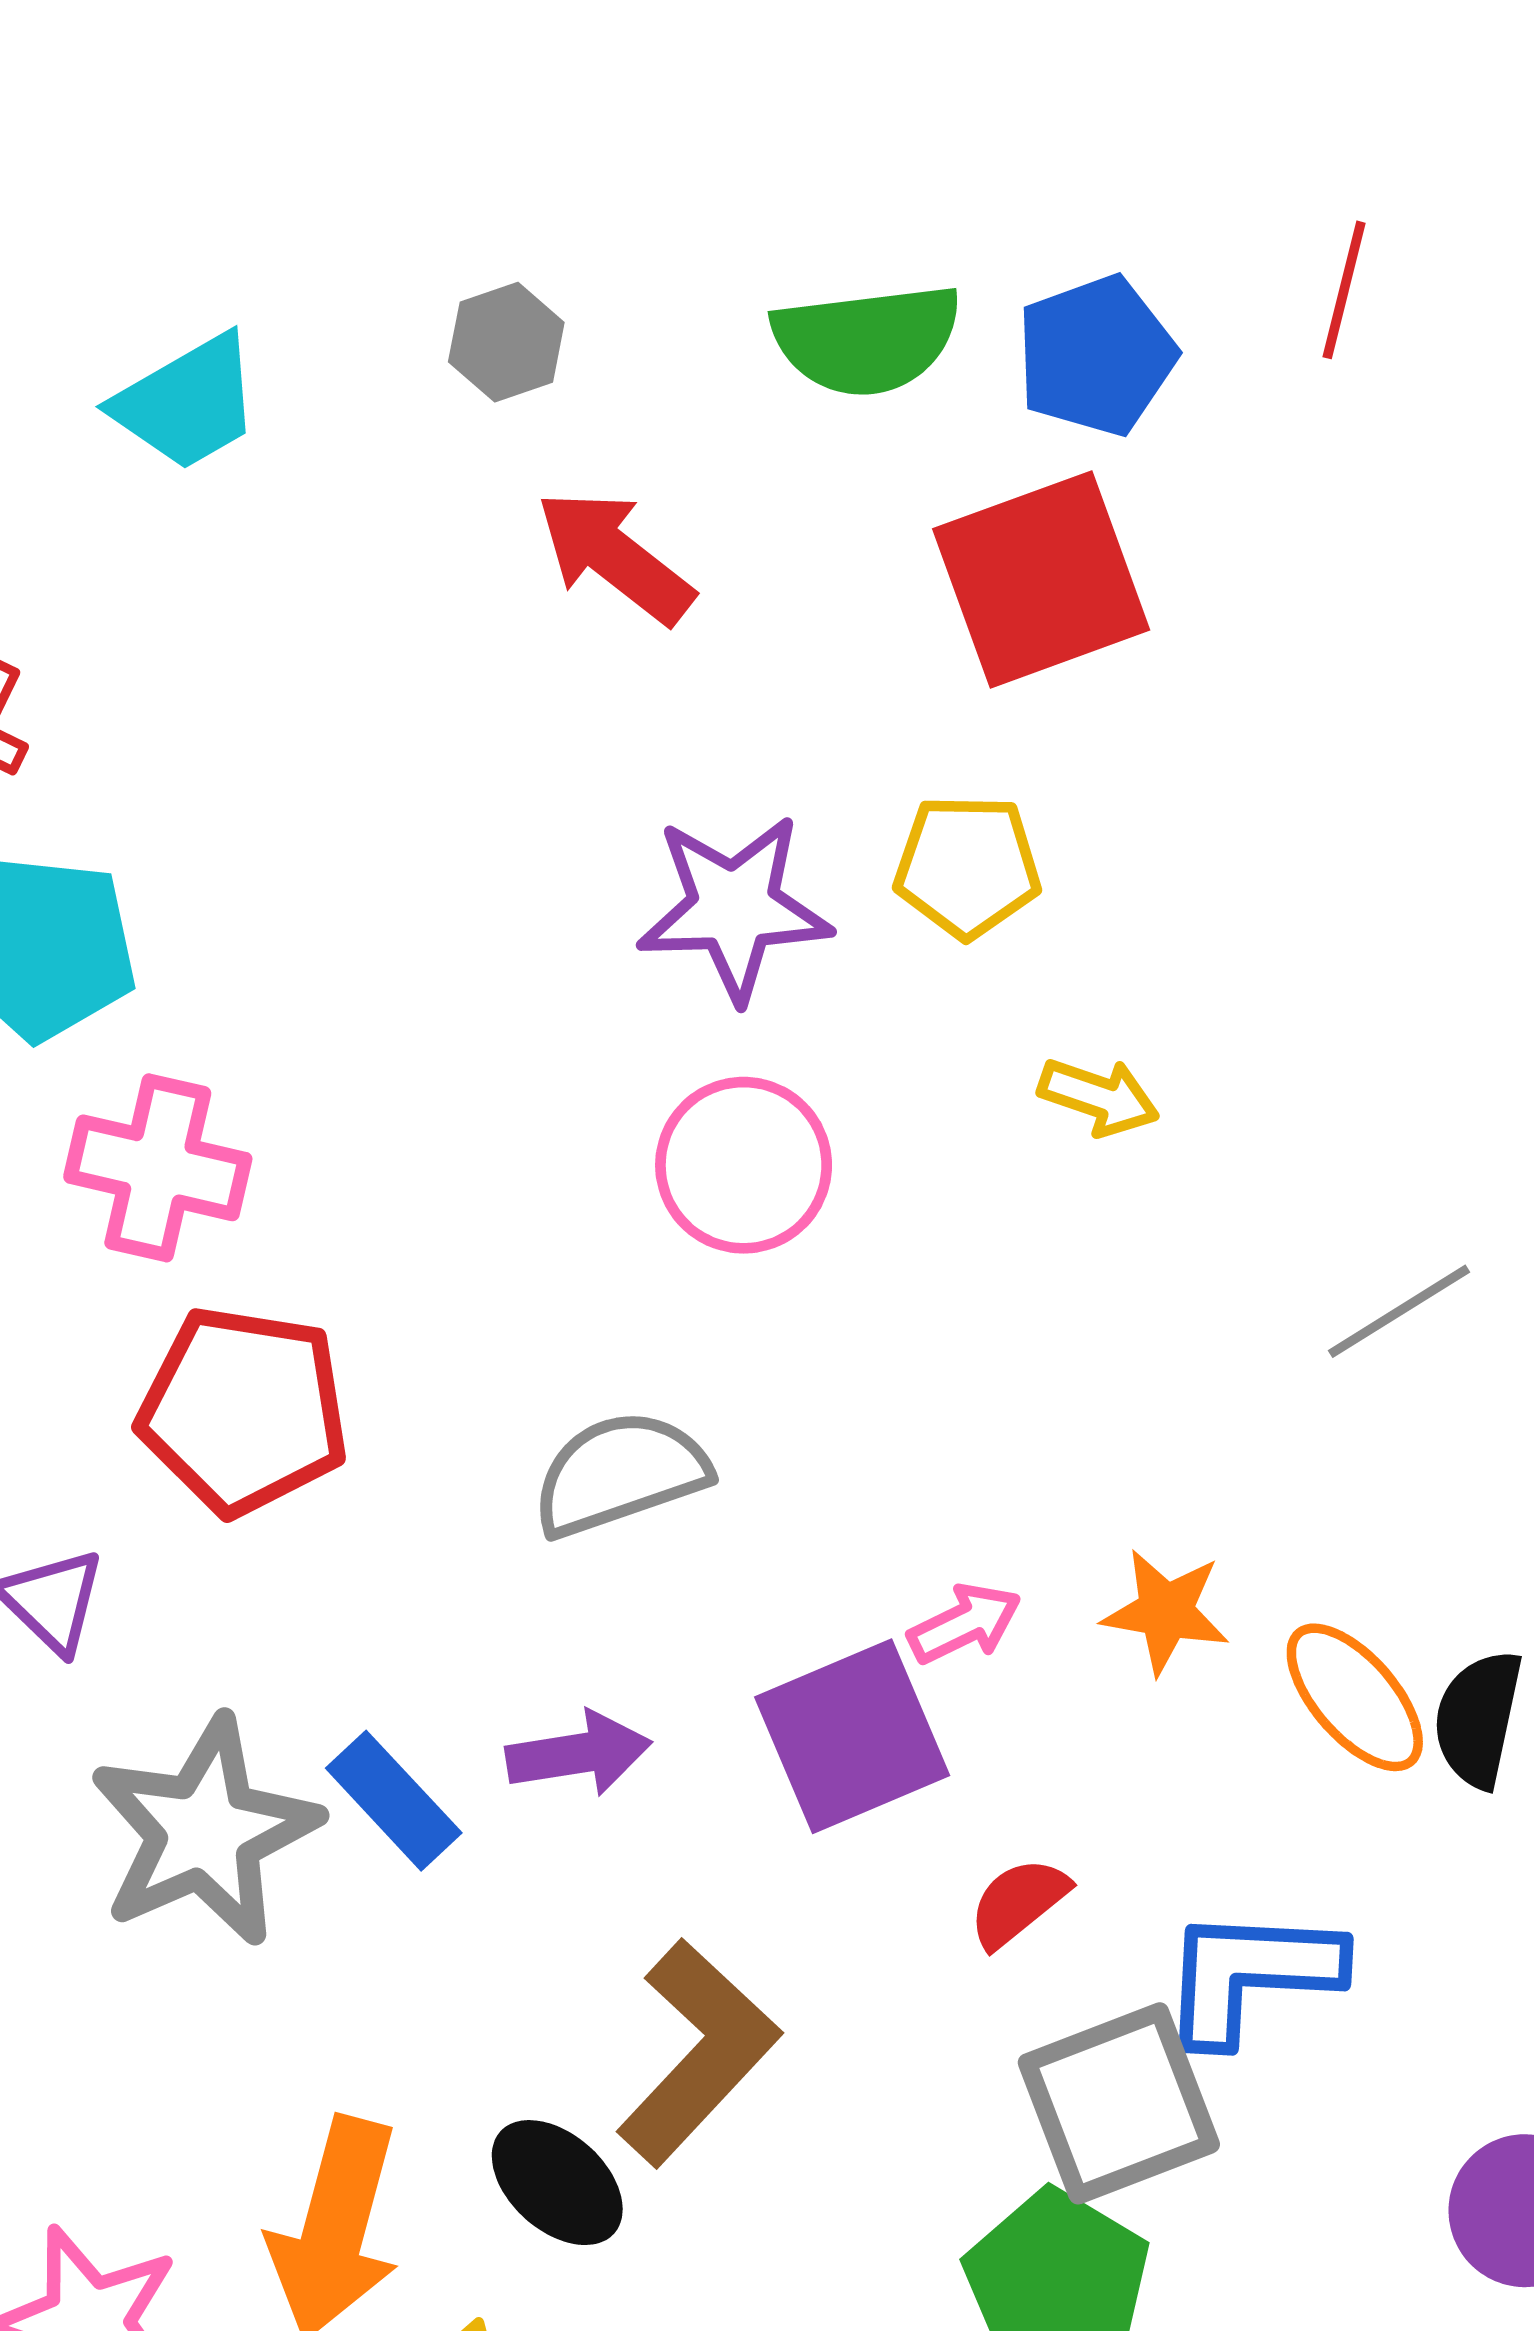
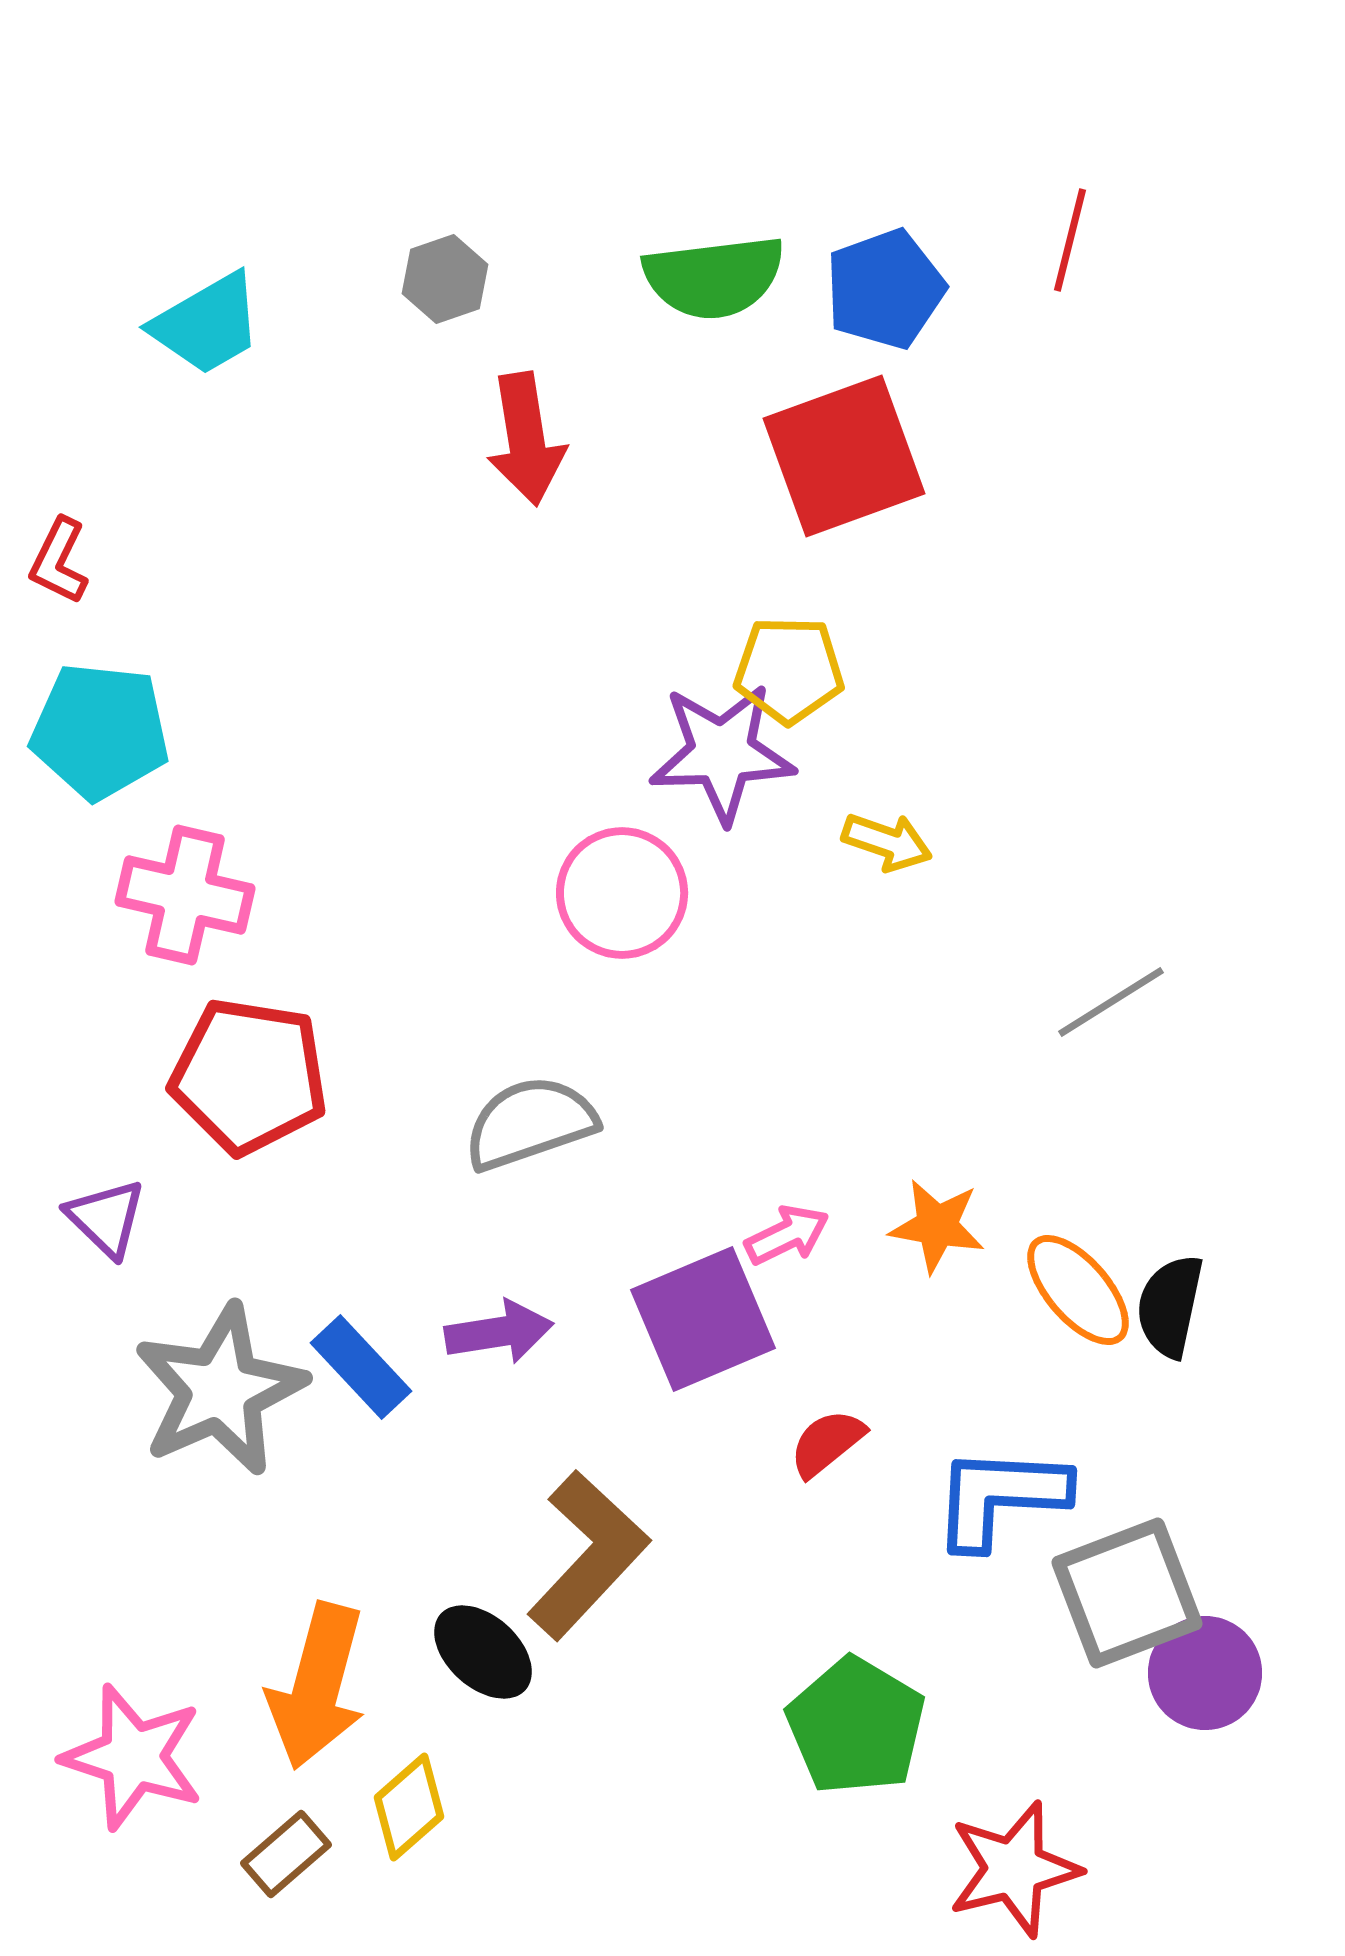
red arrow: (615, 557) -> (526, 439), turned -137
purple star: (734, 908) -> (722, 753), moved
gray square: (1119, 2103) -> (1127, 1593), moved

